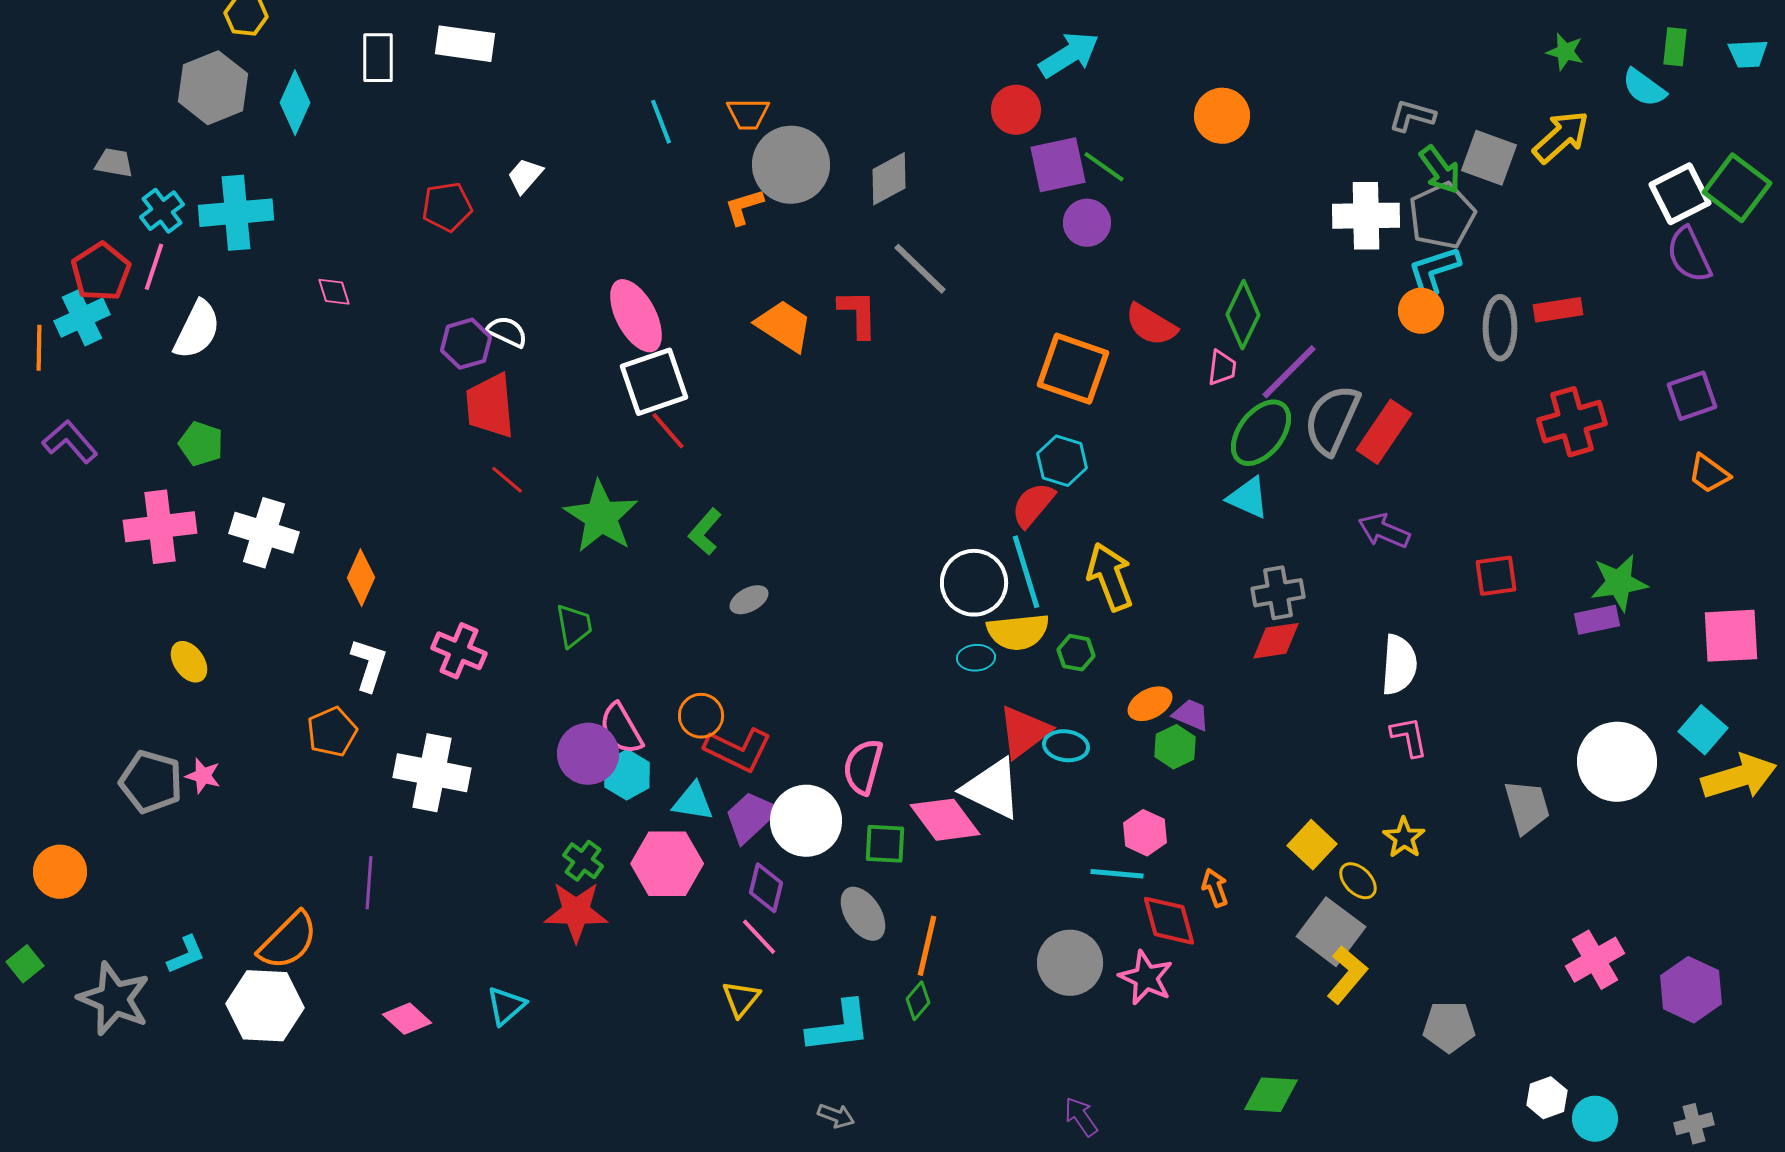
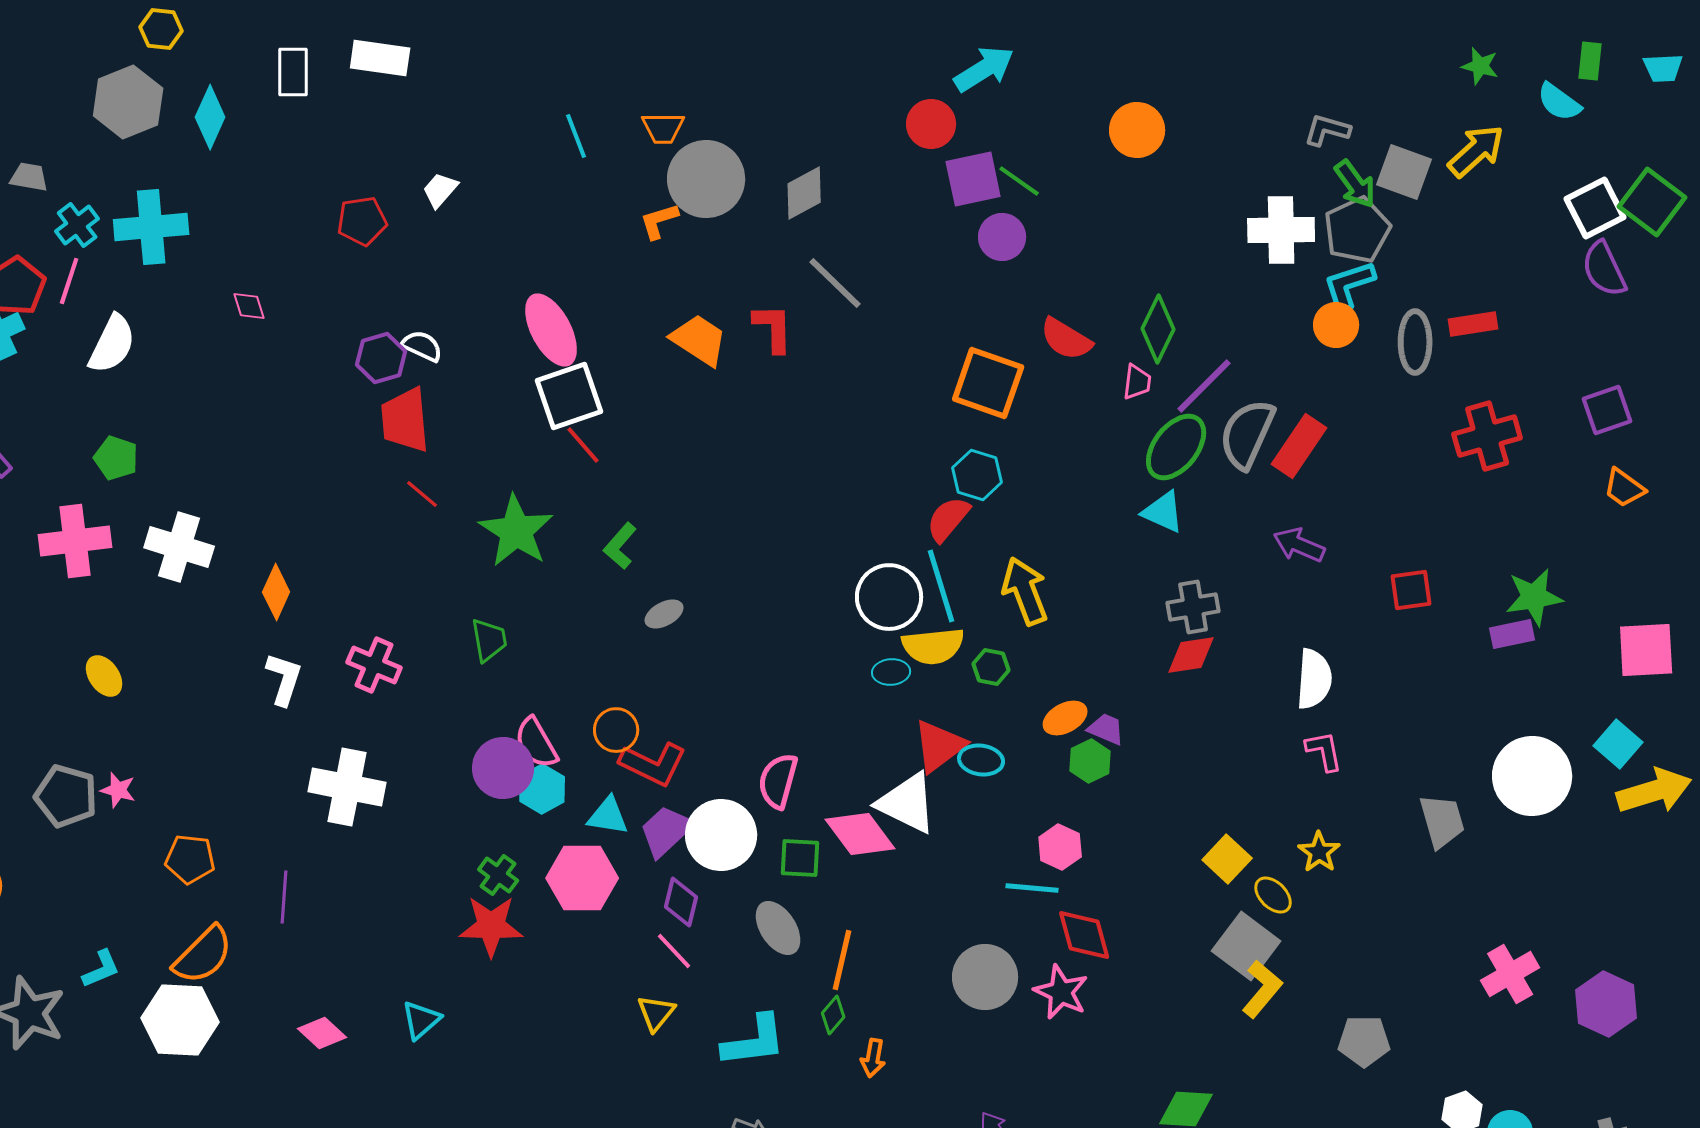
orange pentagon: (332, 732) -> (190, 859), moved, turned 30
orange arrow: (1215, 888) -> (873, 1058), moved, turned -150

